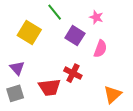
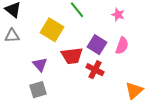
purple square: (75, 36) -> (97, 45), moved
red trapezoid: (50, 87) -> (72, 56), moved

